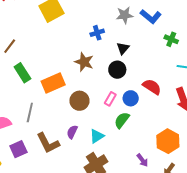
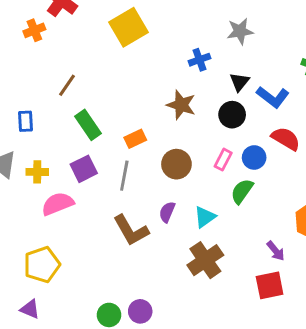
blue L-shape: (151, 17) -> (273, 97), moved
orange rectangle: (53, 83) -> (135, 139), size x0.6
gray line: (30, 113) -> (124, 176), moved
purple square: (18, 149) -> (84, 169), moved

